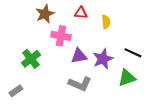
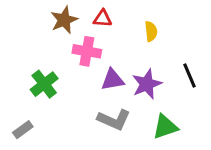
red triangle: (81, 13) -> (103, 19), moved
black line: (133, 53) -> (189, 75), turned 42
green triangle: (127, 78) -> (165, 127), moved

